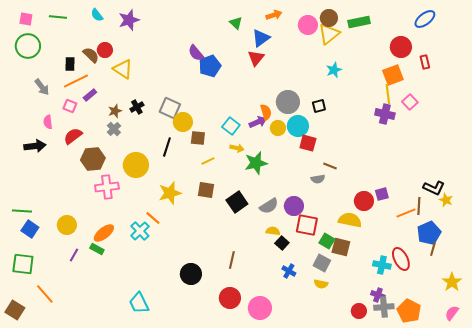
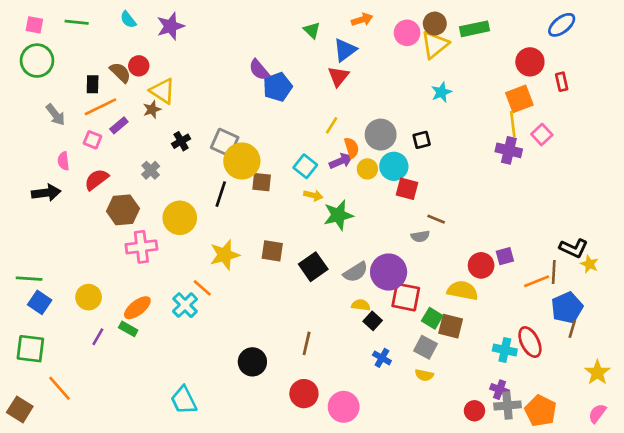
brown star: (115, 111) -> (152, 109), moved
yellow circle: (183, 122) -> (242, 161), size x1.4
yellow line: (208, 161) -> (332, 125), moved, turned -32
purple circle: (294, 206) -> (389, 272), size x1.4

